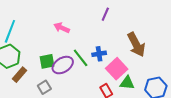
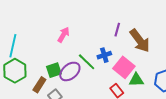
purple line: (105, 14) -> (117, 30), moved
pink arrow: (62, 28) -> (63, 35), turned 105
brown rectangle: (19, 75) -> (39, 85), moved

